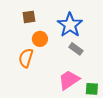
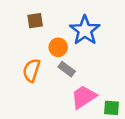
orange circle: (40, 39) -> (58, 47), moved
gray rectangle: (76, 49) -> (67, 69), moved

